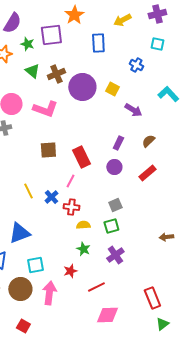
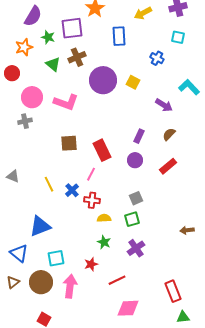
brown cross: (56, 74) -> (77, 57), moved
purple arrow: (133, 110) -> (164, 105), moved
green triangle: (162, 324) -> (183, 317), turned 32

